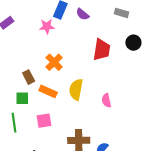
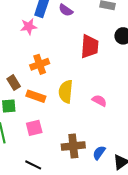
orange cross: (54, 62) -> (40, 64), turned 30
pink semicircle: (106, 101) -> (99, 101), turned 136

